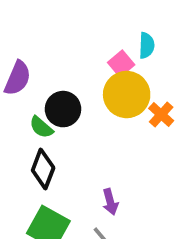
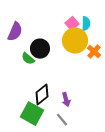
cyan semicircle: (147, 45) -> (86, 24), moved
black diamond: (43, 169) -> (42, 95), moved, turned 30

